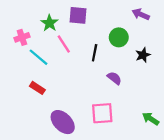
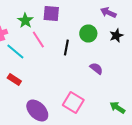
black star: (143, 55) -> (116, 36), moved
purple semicircle: (114, 78) -> (96, 68), moved
pink square: (102, 113) -> (73, 102), turned 35

